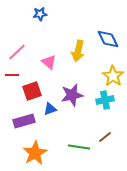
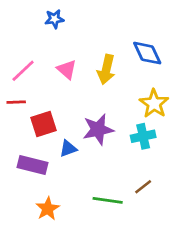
pink triangle: (49, 62) -> (67, 69), moved
purple rectangle: (24, 121) -> (33, 165), turned 30
orange star: (35, 153) -> (48, 209), size x0.7

